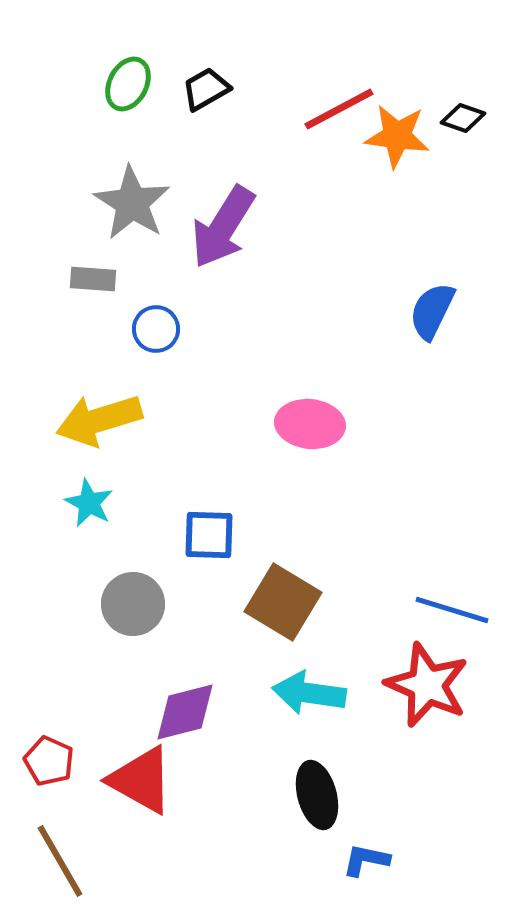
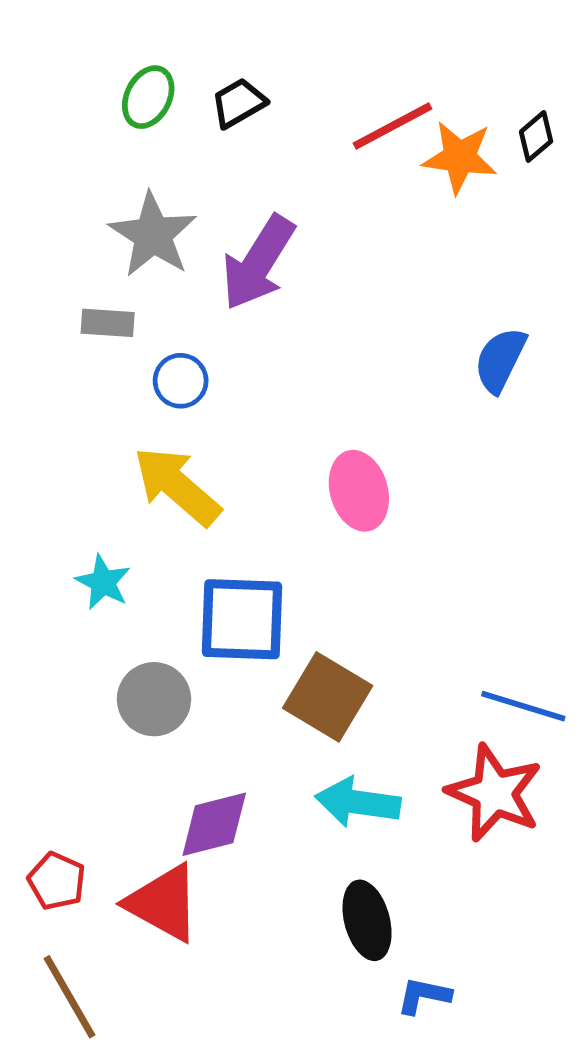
black diamond: (463, 118) -> (536, 136), turned -60
yellow arrow: (99, 420) -> (177, 486), moved, turned 58
pink ellipse: (310, 424) -> (359, 491), turned 68
blue square: (209, 535) -> (242, 619), size x1.5

